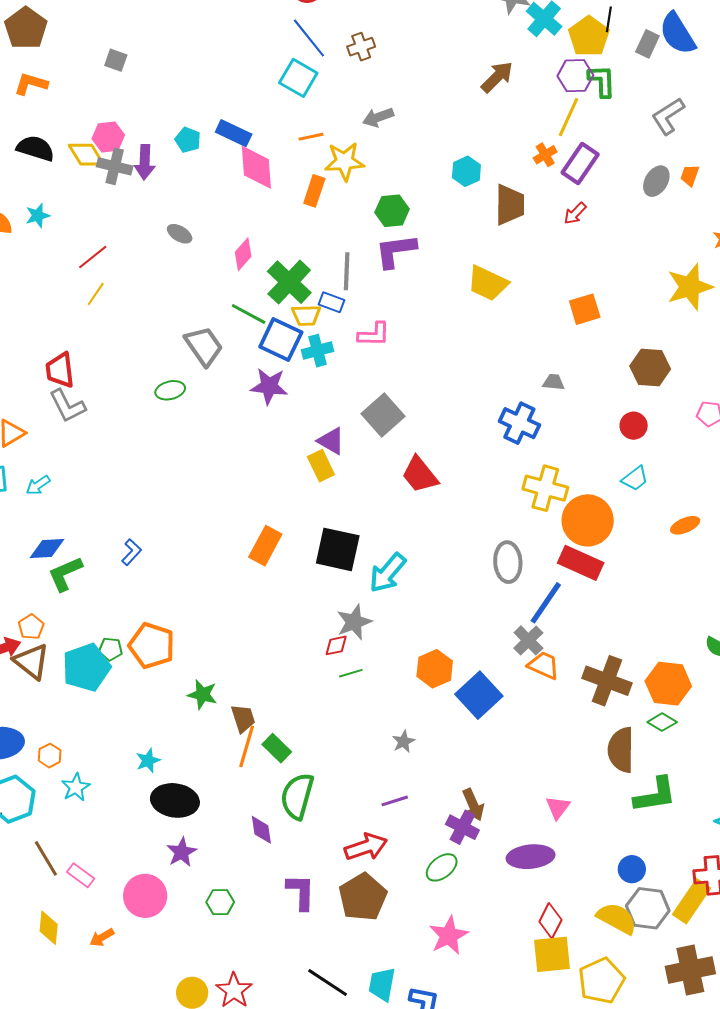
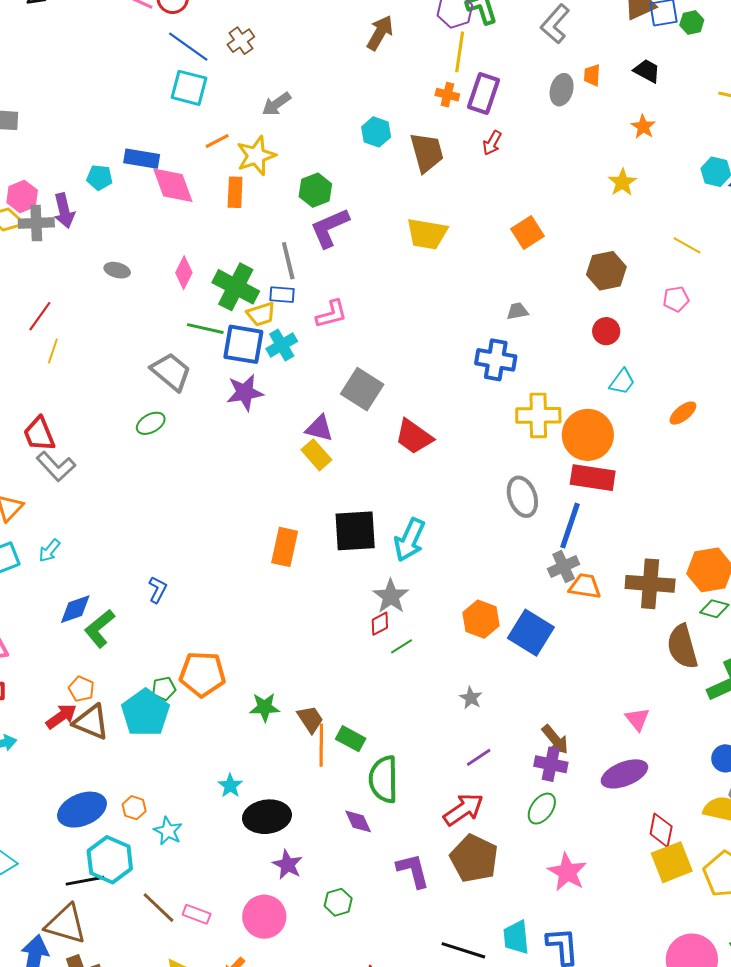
orange cross: (545, 155) -> (447, 95), turned -30
yellow star: (690, 287) -> (622, 182), size x0.6
gray cross: (528, 640) -> (564, 567), turned 36

